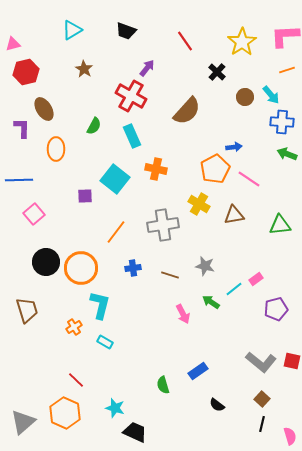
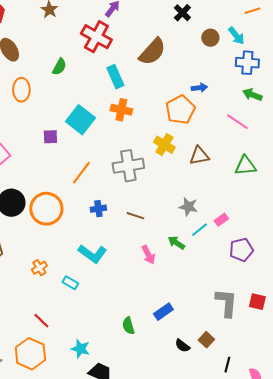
cyan rectangle: (132, 136) -> (115, 77), moved
pink line: (249, 179) -> (237, 122), moved
gray star: (205, 266) -> (188, 207), moved
cyan L-shape: (100, 305) -> (92, 254), moved, turned 112
gray L-shape: (261, 362) -> (226, 303), turned -124
brown square: (262, 399) -> (206, 340), moved

